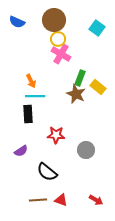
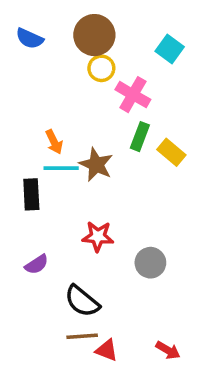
pink cross: (61, 54) -> (133, 95), moved
brown star: (76, 94) -> (96, 165), moved
black rectangle: (28, 114) -> (31, 194), moved
brown line: (38, 200) -> (82, 336), moved

